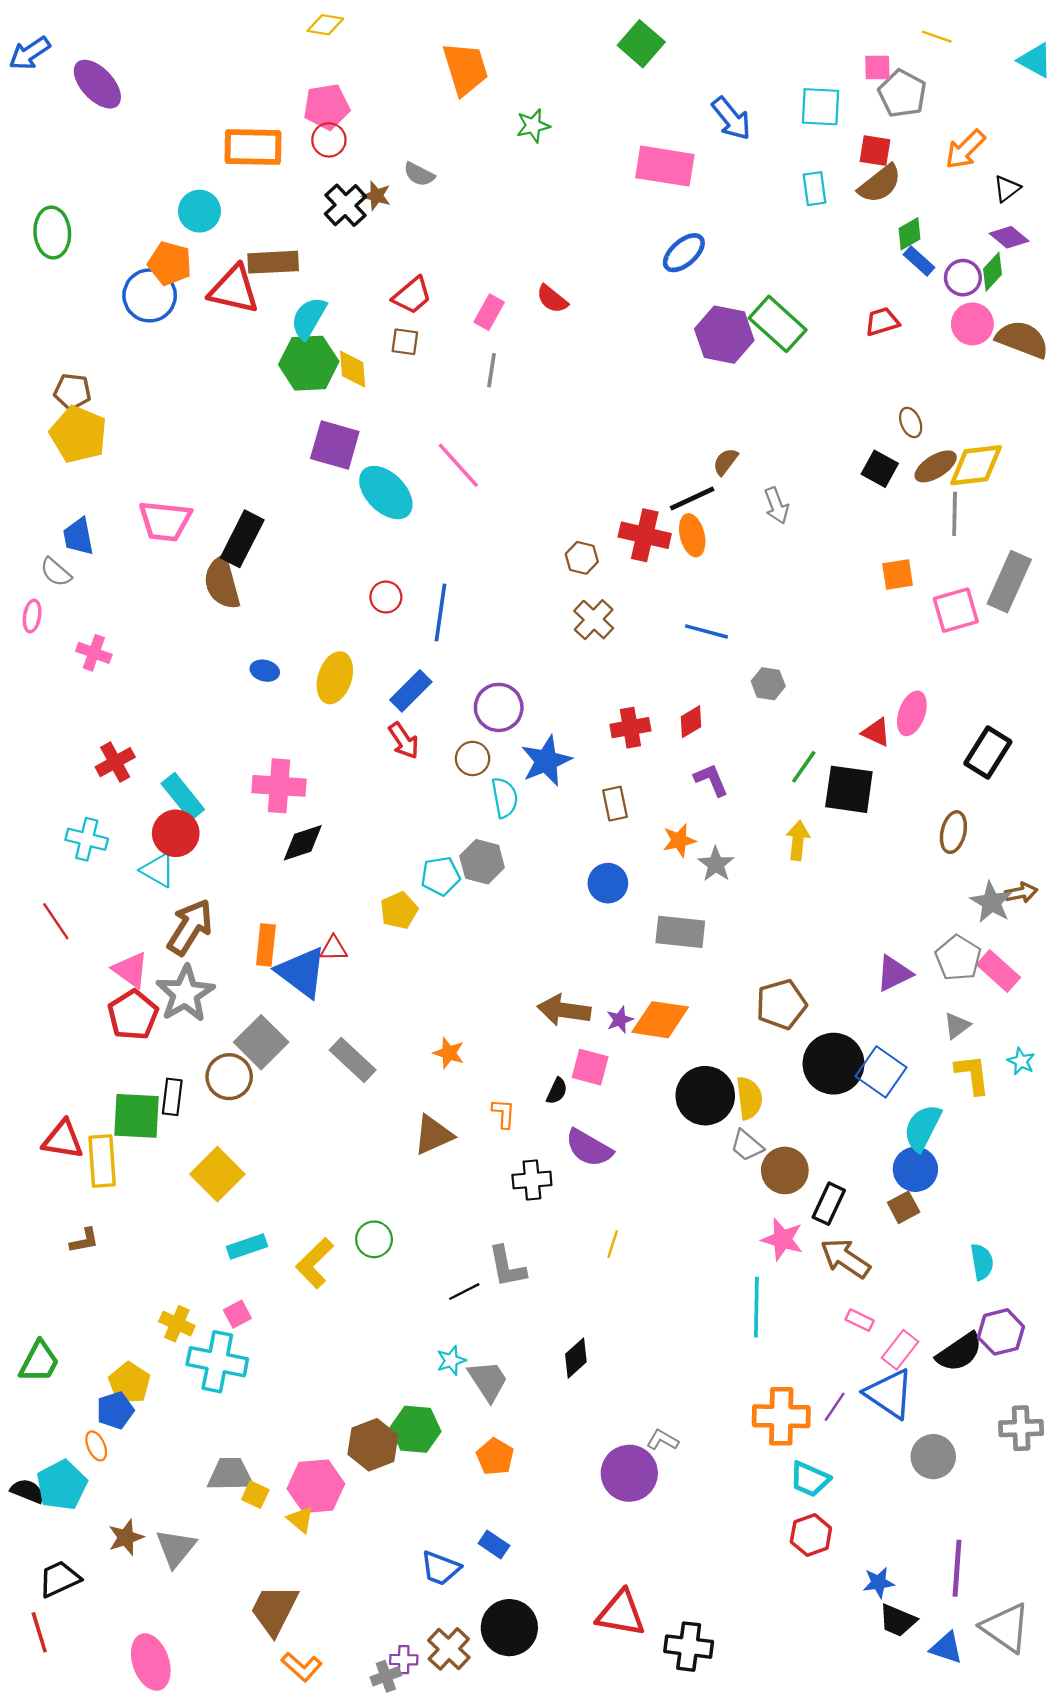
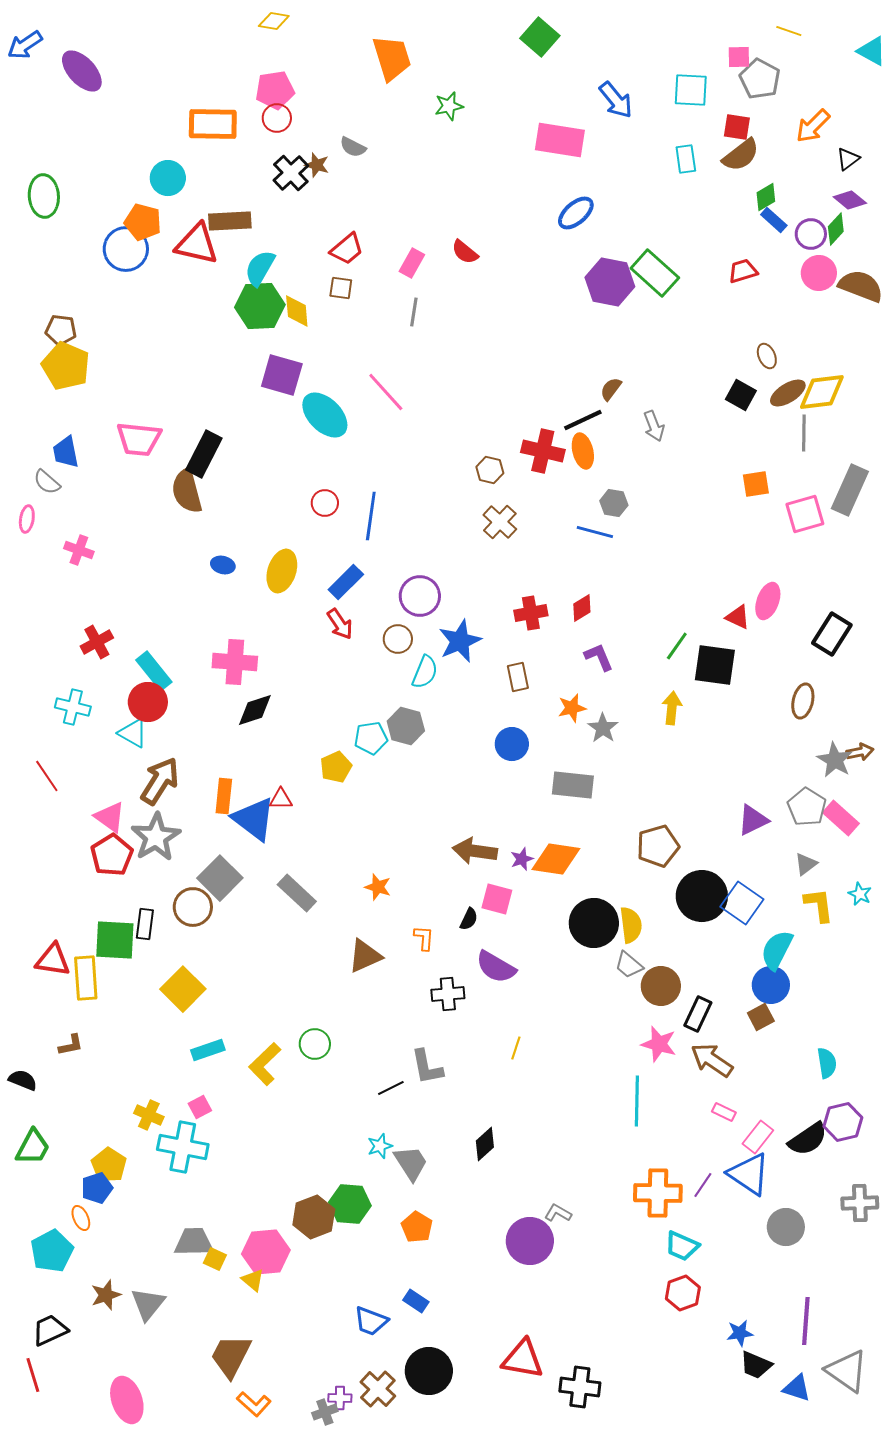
gray hexagon: (768, 684) -> (614, 503), moved
cyan semicircle: (505, 798) -> (425, 672), turned 32
black semicircle: (27, 1491) -> (23, 1080), moved

